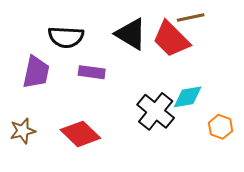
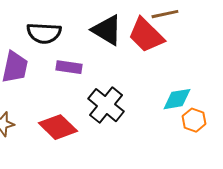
cyan diamond: (188, 97) -> (177, 99), moved
black cross: (156, 111) -> (106, 105), moved

